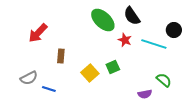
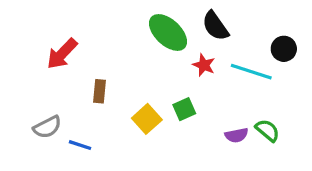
purple semicircle: (145, 94) -> (237, 135), moved

